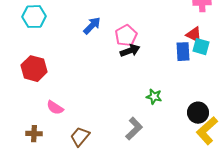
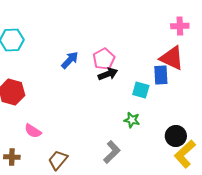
blue arrow: (92, 26) -> (70, 60), moved
red triangle: (194, 35) -> (172, 58), size x1.5
cyan square: (201, 47) -> (141, 90), moved

